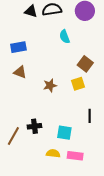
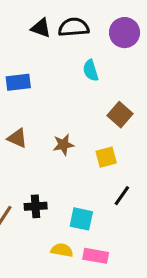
brown triangle: (20, 72) -> (17, 138), moved
yellow square: (78, 84) -> (106, 157), moved
black line: (90, 116) -> (122, 196), turned 32

